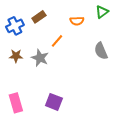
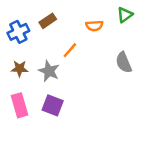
purple square: (54, 102) -> (53, 105), moved
pink rectangle: (16, 103) -> (20, 105), moved

